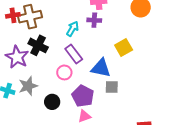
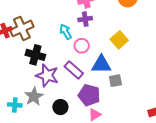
cyan arrow: (73, 29) -> (66, 32), turned -49
purple rectangle: (74, 54) -> (74, 70), moved
purple star: (17, 57) -> (47, 75), moved
pink circle: (64, 72) -> (82, 46), moved

